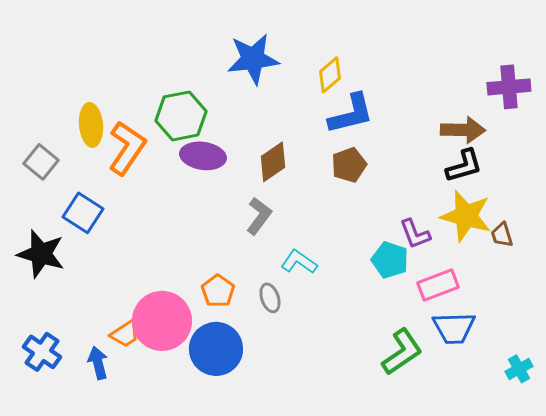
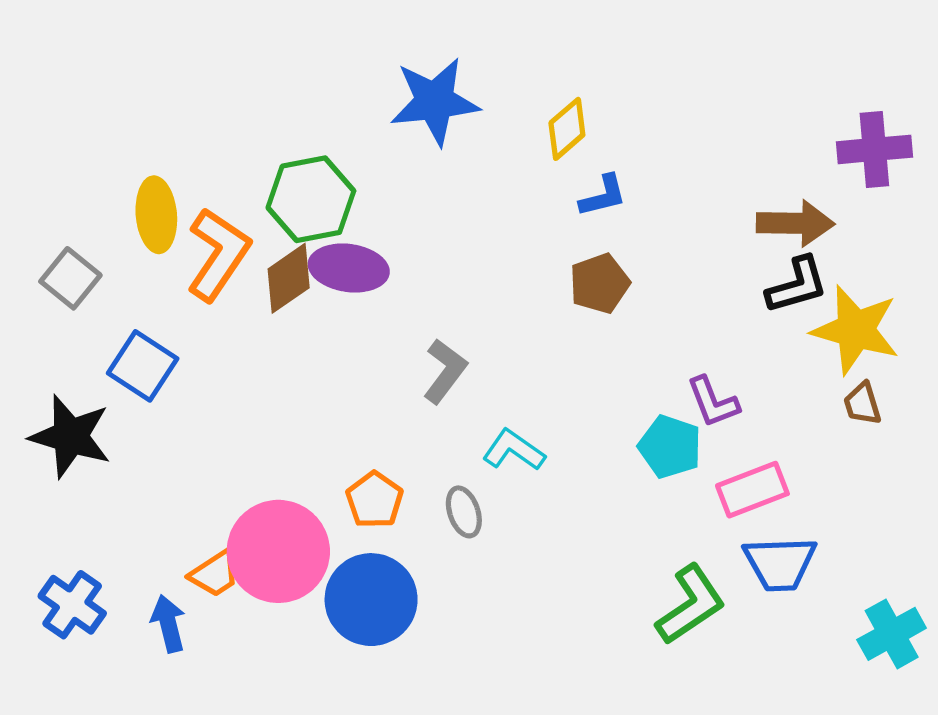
blue L-shape: (351, 114) -> (603, 196), size x0.6
brown diamond: (273, 162) -> (289, 278), moved
yellow star: (466, 216) -> (856, 330), moved
cyan cross: (519, 369) -> (892, 634), size x1.4

